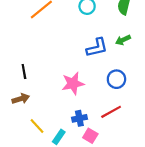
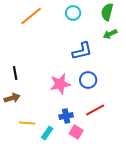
green arrow: (123, 40) -> (110, 34), moved
blue circle: (116, 79) -> (88, 80), moved
yellow line: (37, 126) -> (27, 123), turned -42

